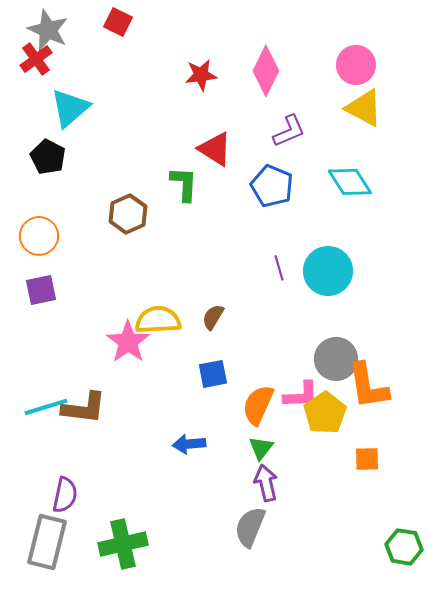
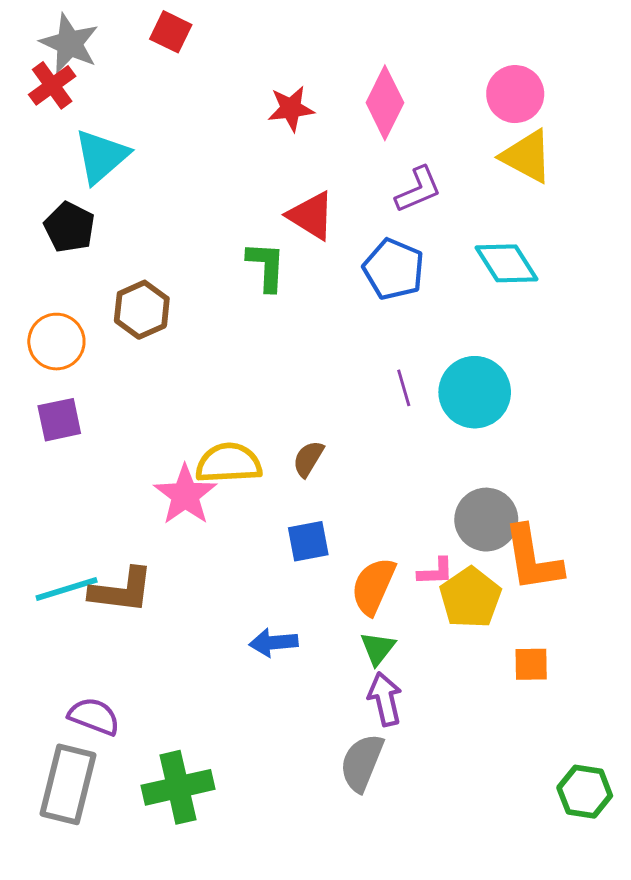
brown hexagon: (128, 214) -> (142, 310), moved
pink L-shape: (301, 395) -> (436, 572), size x0.7
purple semicircle: (65, 495) -> (94, 716), turned -81

